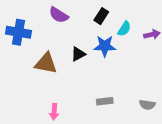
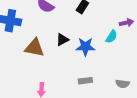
cyan semicircle: (124, 29) -> (111, 37), moved
blue star: (105, 46) -> (85, 47), moved

